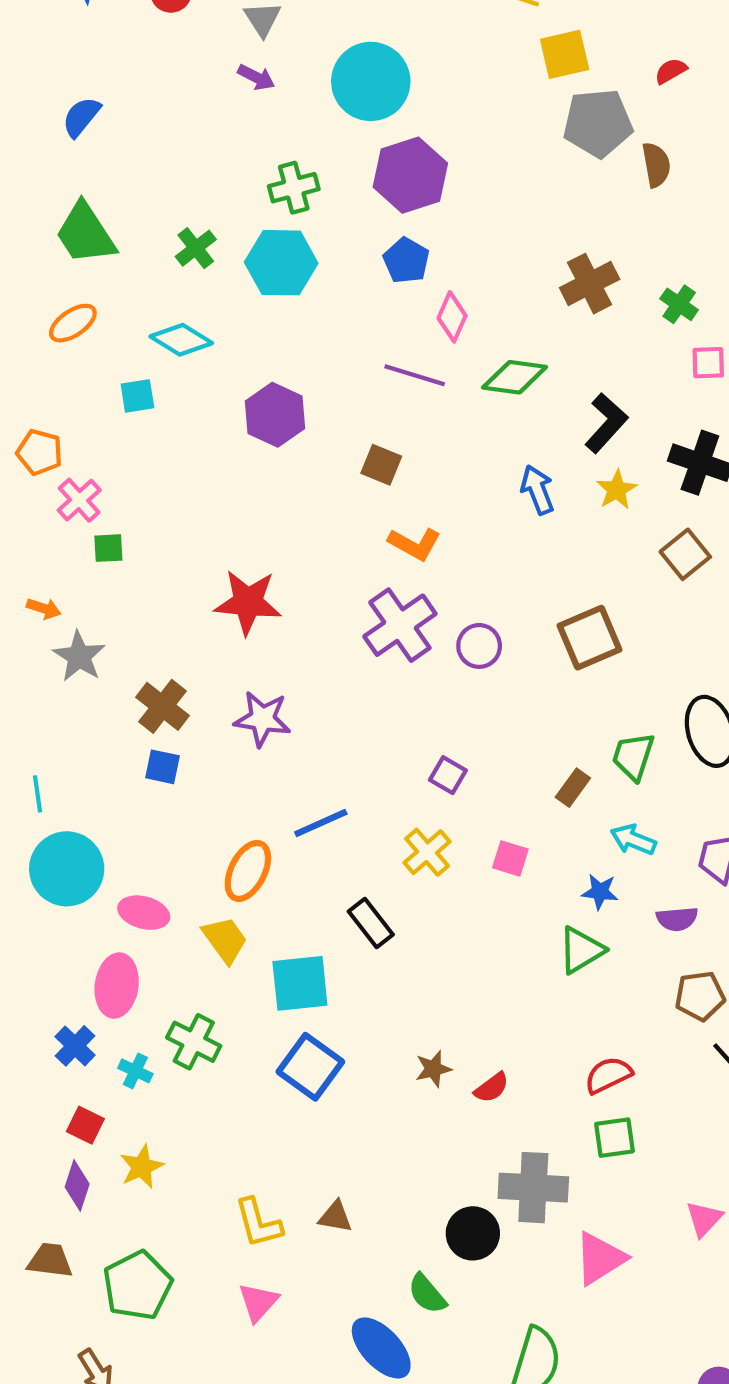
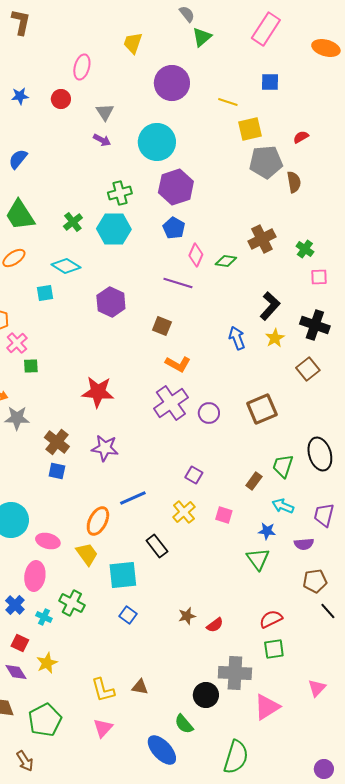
green diamond: (515, 377) -> (226, 261), moved, size x0.7
gray star: (79, 656) -> (17, 418), turned -30
green triangle: (581, 950) -> (258, 559), turned -35
blue square: (310, 1067) -> (128, 615), size x0.6
purple diamond: (77, 1185) -> (16, 672), turned -50

